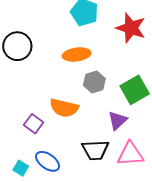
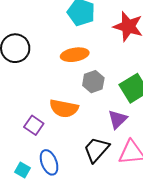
black trapezoid: (95, 150) -> (96, 150), turned 136
blue ellipse: (48, 161) -> (49, 162), turned 35

